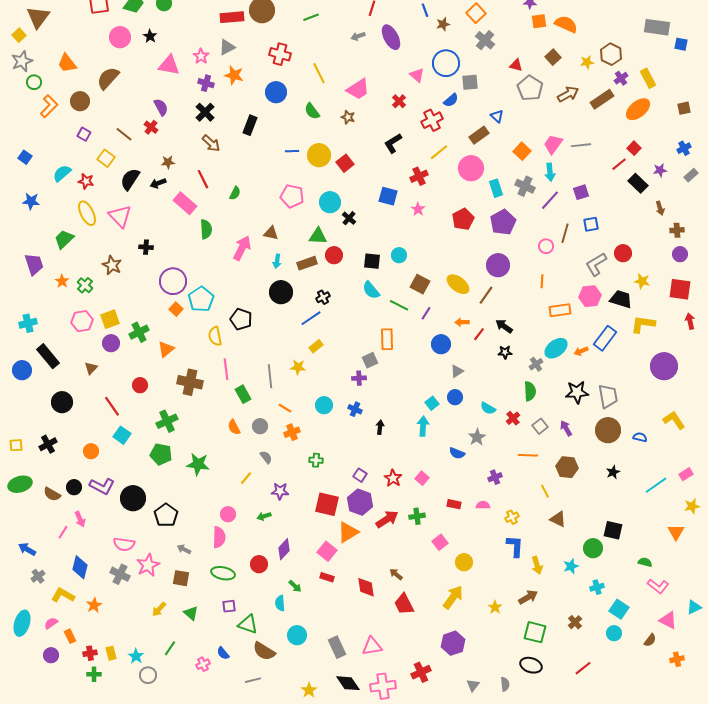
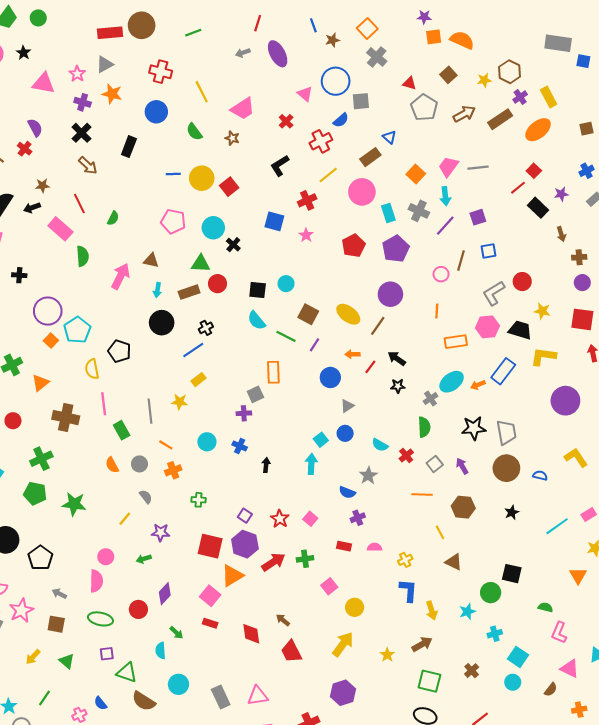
purple cross: (495, 477) -> (358, 518), moved
pink L-shape: (658, 586) -> (559, 633), turned 75

